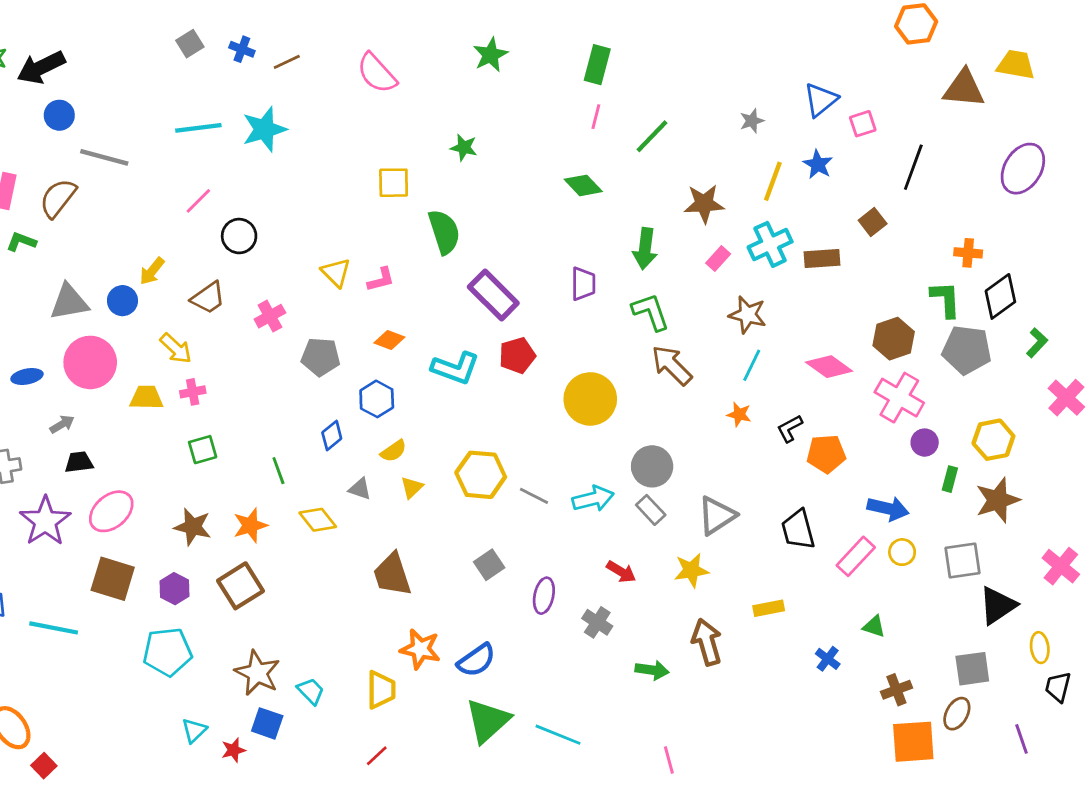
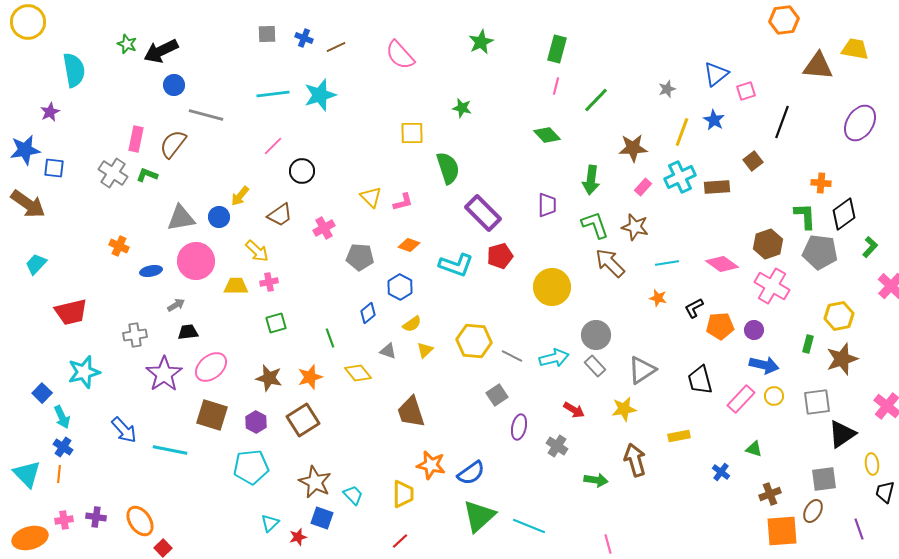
gray square: (190, 44) -> (267, 34), turned 30
brown star: (748, 315) -> (635, 227), moved
cyan line: (752, 365) -> (667, 263), turned 55
purple circle: (925, 443) -> (754, 330), moved
gray square: (489, 565) -> (497, 395), moved

